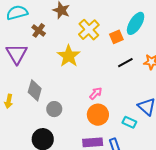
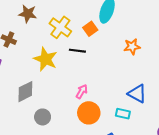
black line: (125, 63) -> (77, 51), moved, turned 49
gray diamond: (35, 90) -> (25, 92), moved, turned 60

